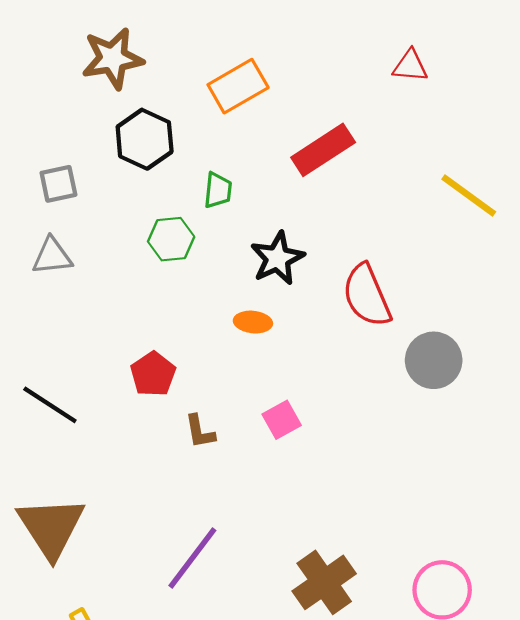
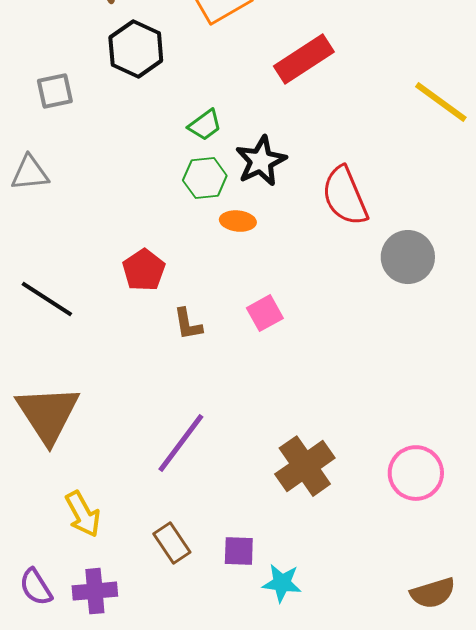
green trapezoid: (218, 190) -> (205, 125), moved, turned 48
green hexagon: (171, 239) -> (205, 178), moved
gray triangle: (52, 256) -> (30, 173), moved

